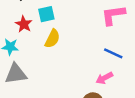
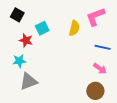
yellow semicircle: (52, 39) -> (74, 28), moved
pink arrow: (104, 78) -> (100, 69), turned -104

